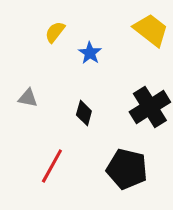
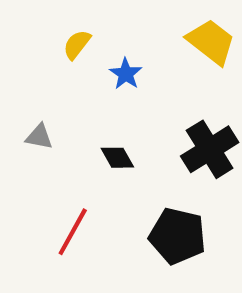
black diamond: (84, 113) -> (117, 158), turned -45

